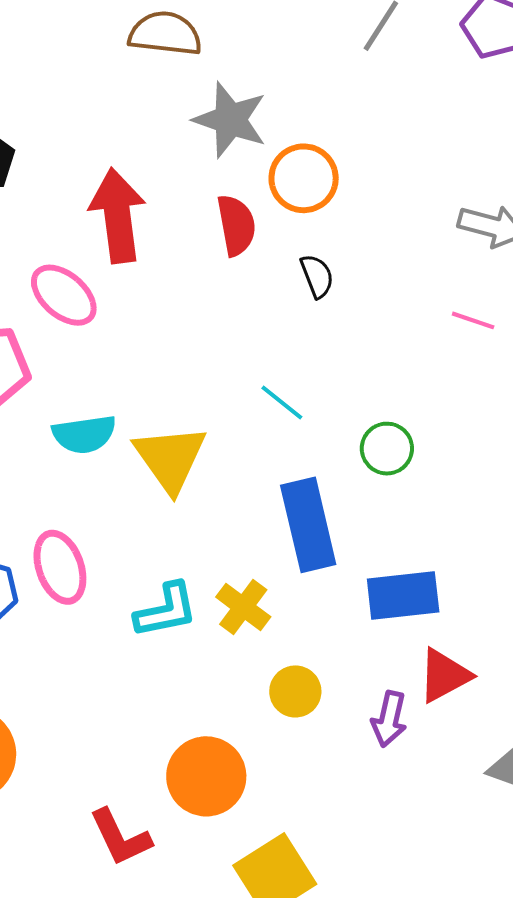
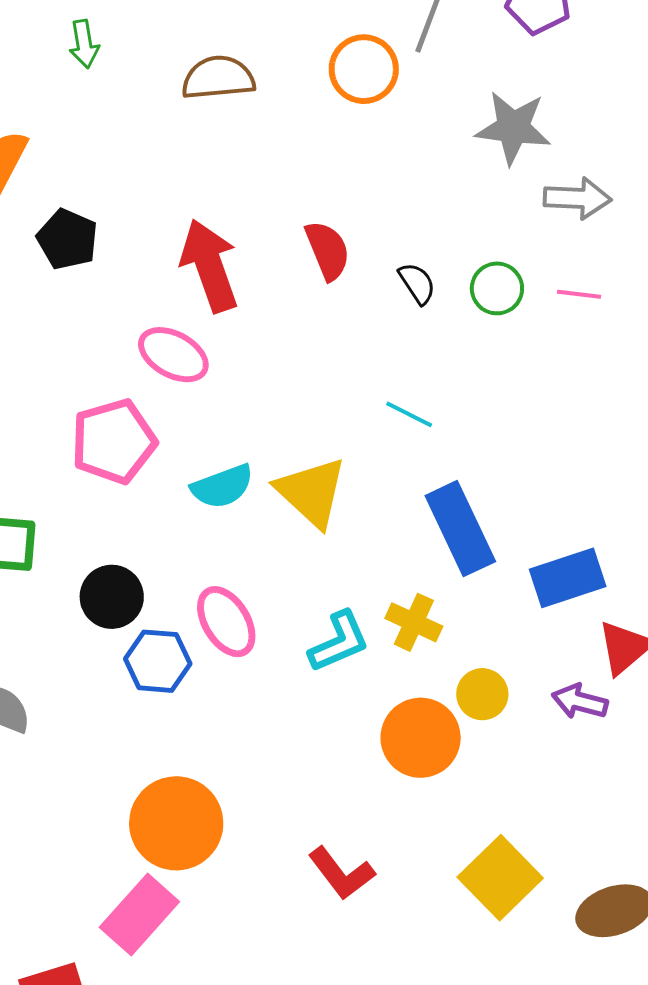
gray star: (230, 120) -> (513, 128), moved
orange circle: (304, 178) -> (364, 69), moved
green circle: (387, 449) -> (497, 288), moved
purple arrow: (389, 719) -> (580, 702), turned 104
orange circle: (206, 776) -> (421, 738), moved

